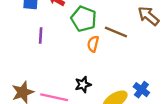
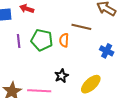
green pentagon: (84, 19) -> (42, 40), moved
blue cross: (141, 90) -> (107, 51), moved

